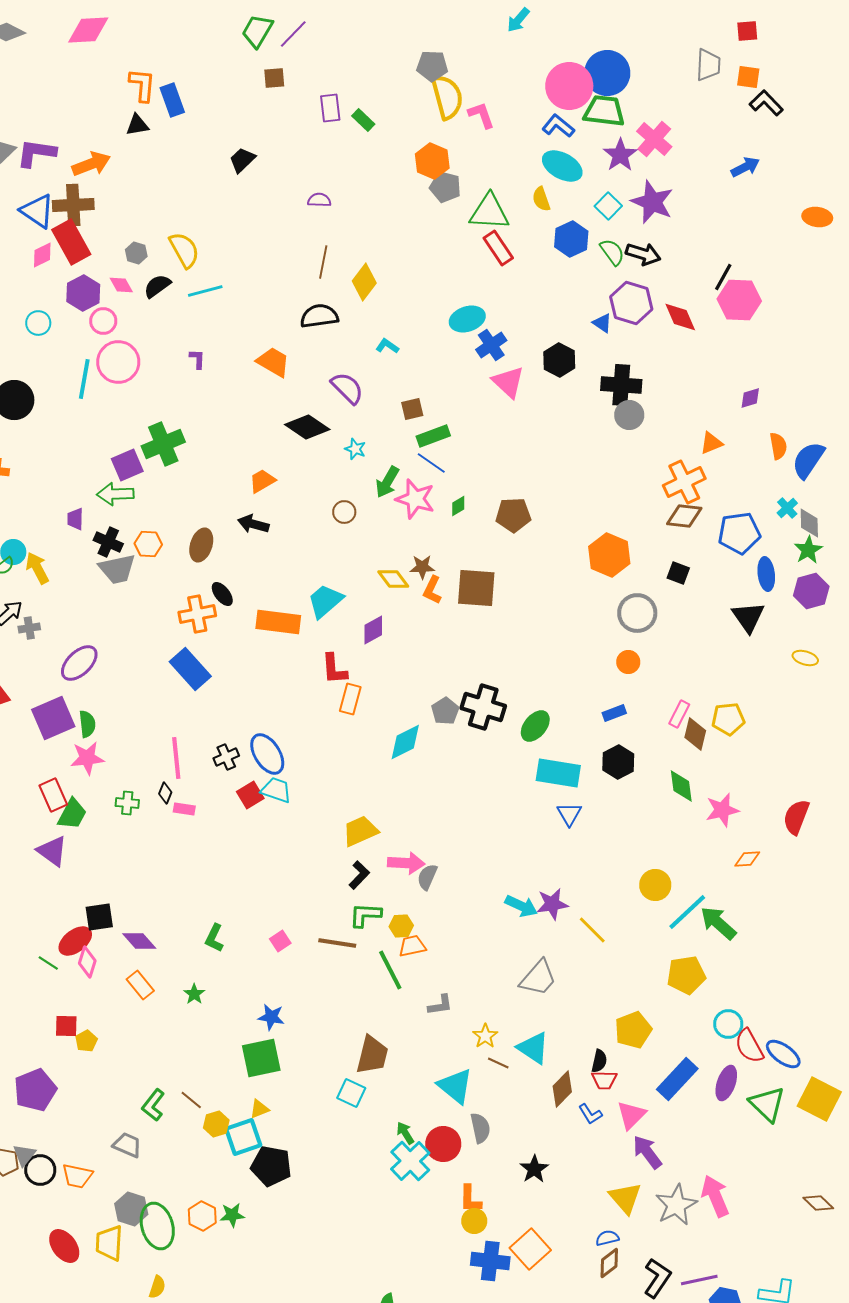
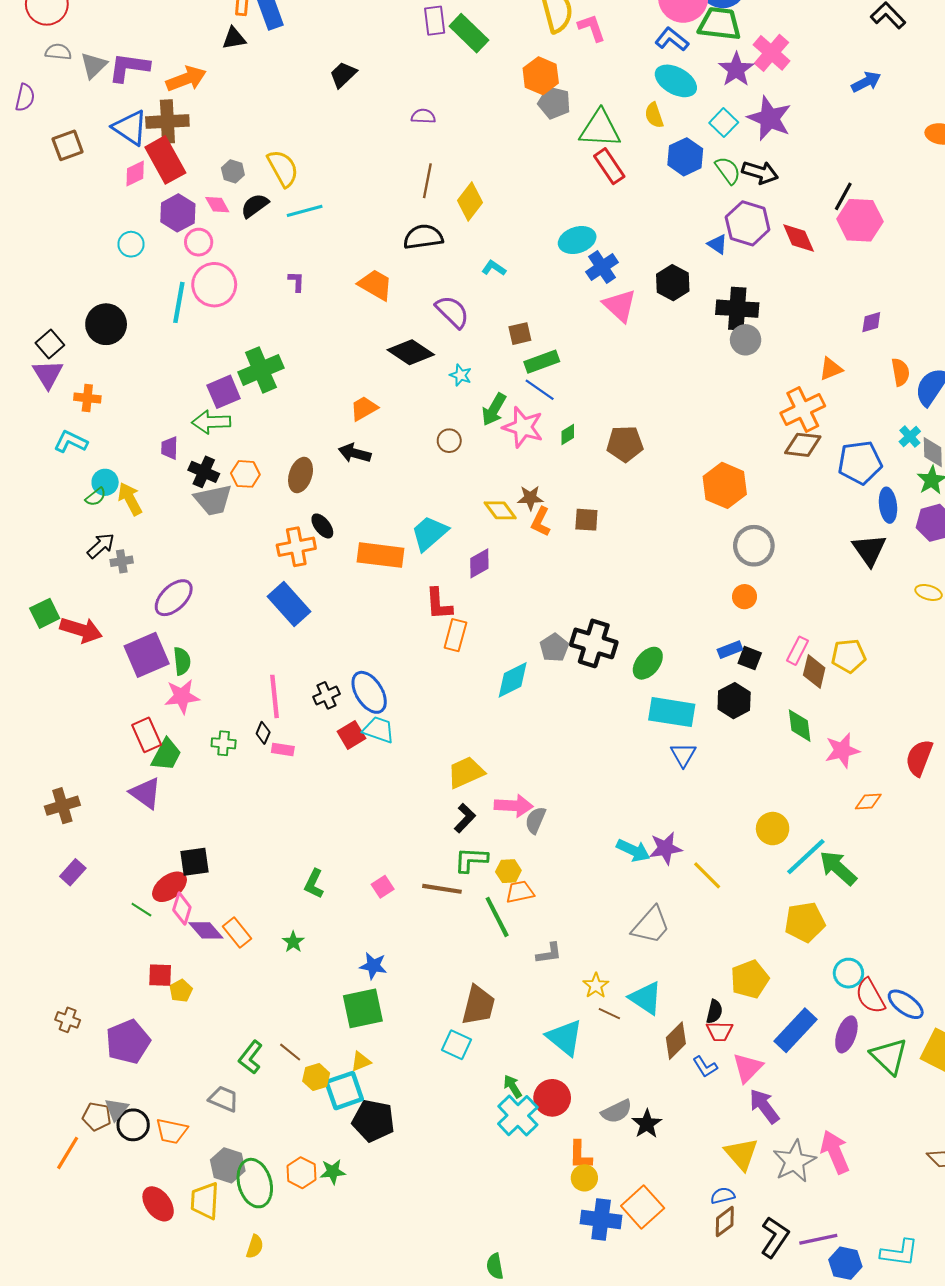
green rectangle: (363, 120) -> (469, 33), size x1.6
black square: (678, 573) -> (750, 658), moved
brown square: (476, 588) -> (586, 520), size x0.6
purple diamond: (139, 941) -> (206, 930), moved
gray semicircle: (480, 1128) -> (617, 1111), moved, turned 76

